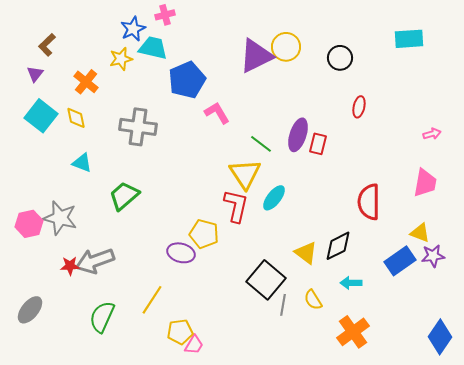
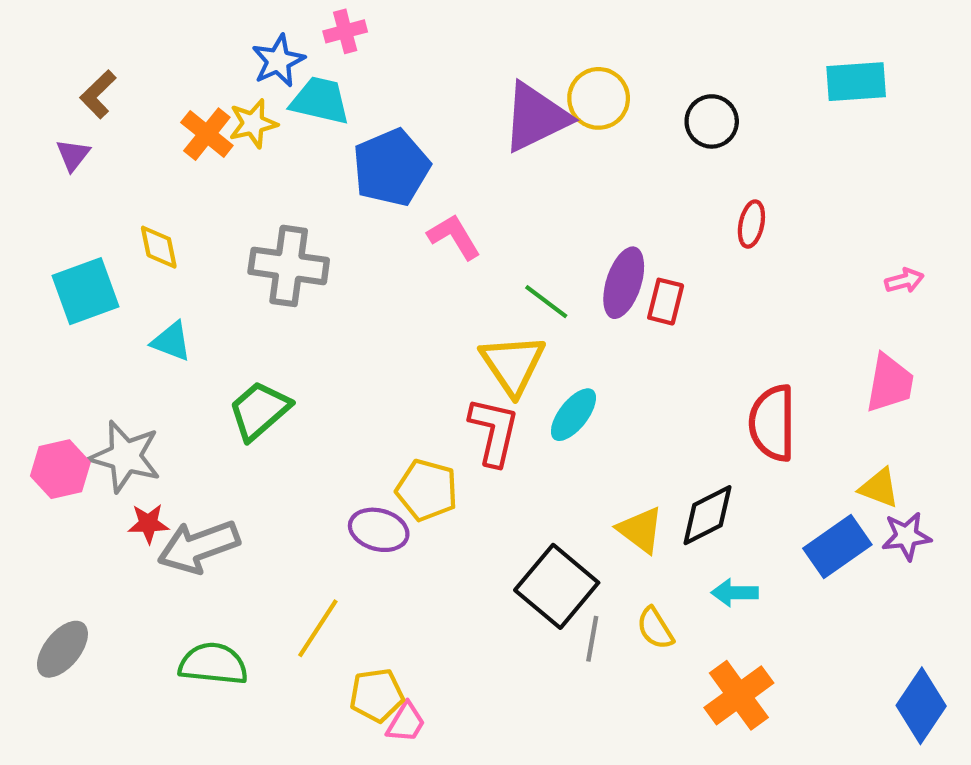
orange cross: (86, 82) -> (207, 134), moved
cyan square: (41, 116) -> (86, 291), moved, turned 32
red star: (70, 266) -> (148, 524), moved
green semicircle: (102, 317) -> (213, 664), turned 72

